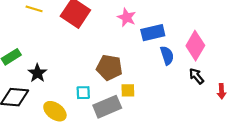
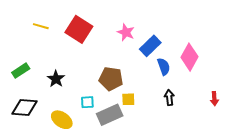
blue rectangle: (153, 33) -> (150, 46), turned -30
black star: (37, 73) -> (56, 79), moved
black arrow: (196, 76) -> (169, 97), moved, turned 35

